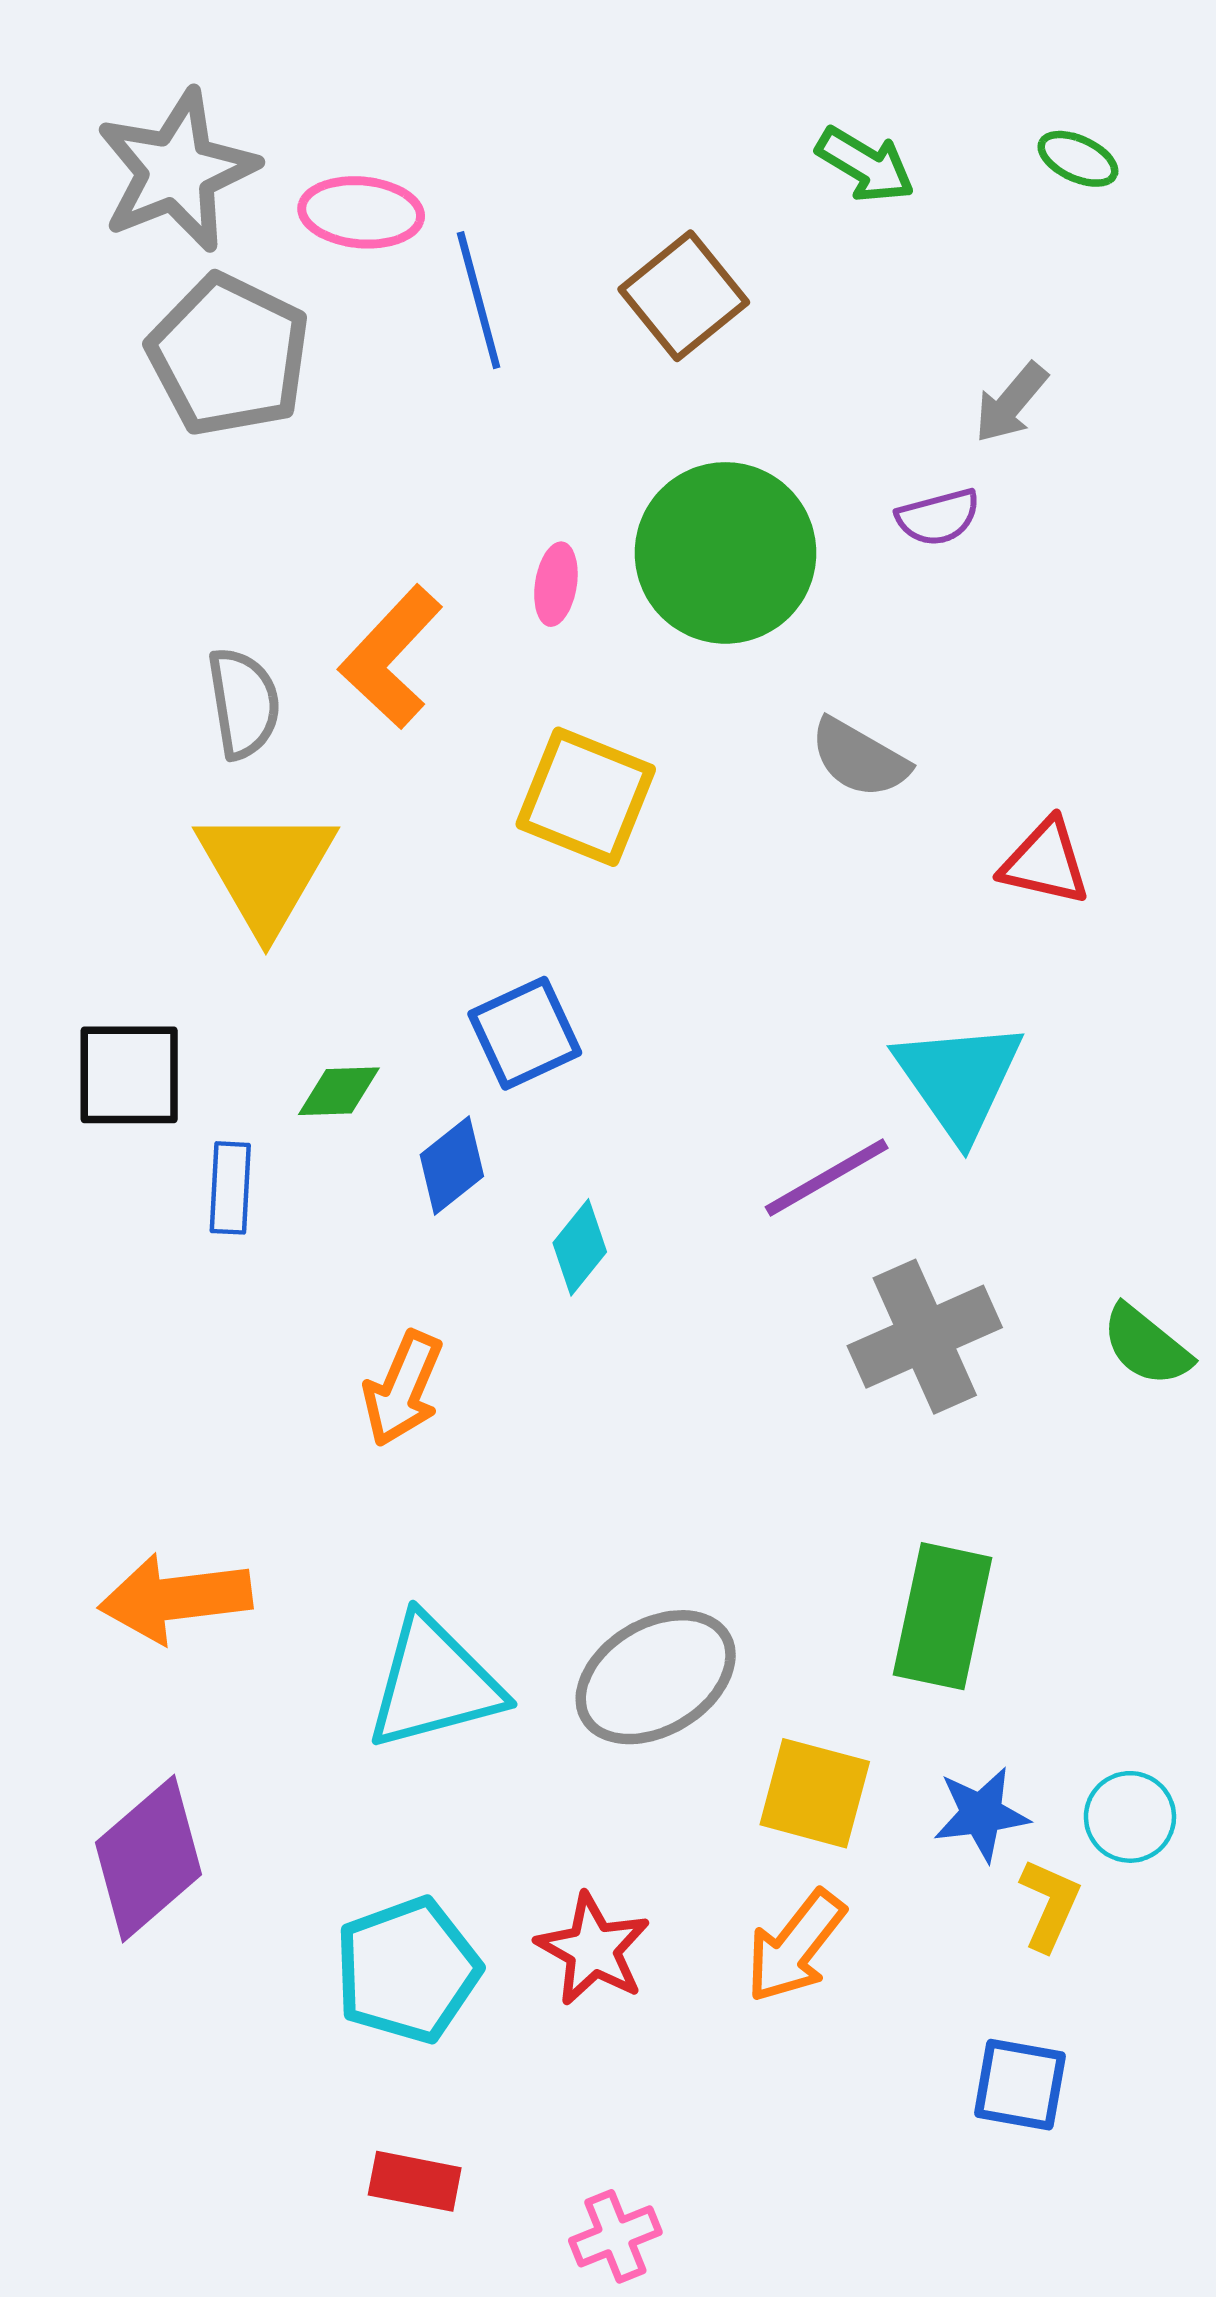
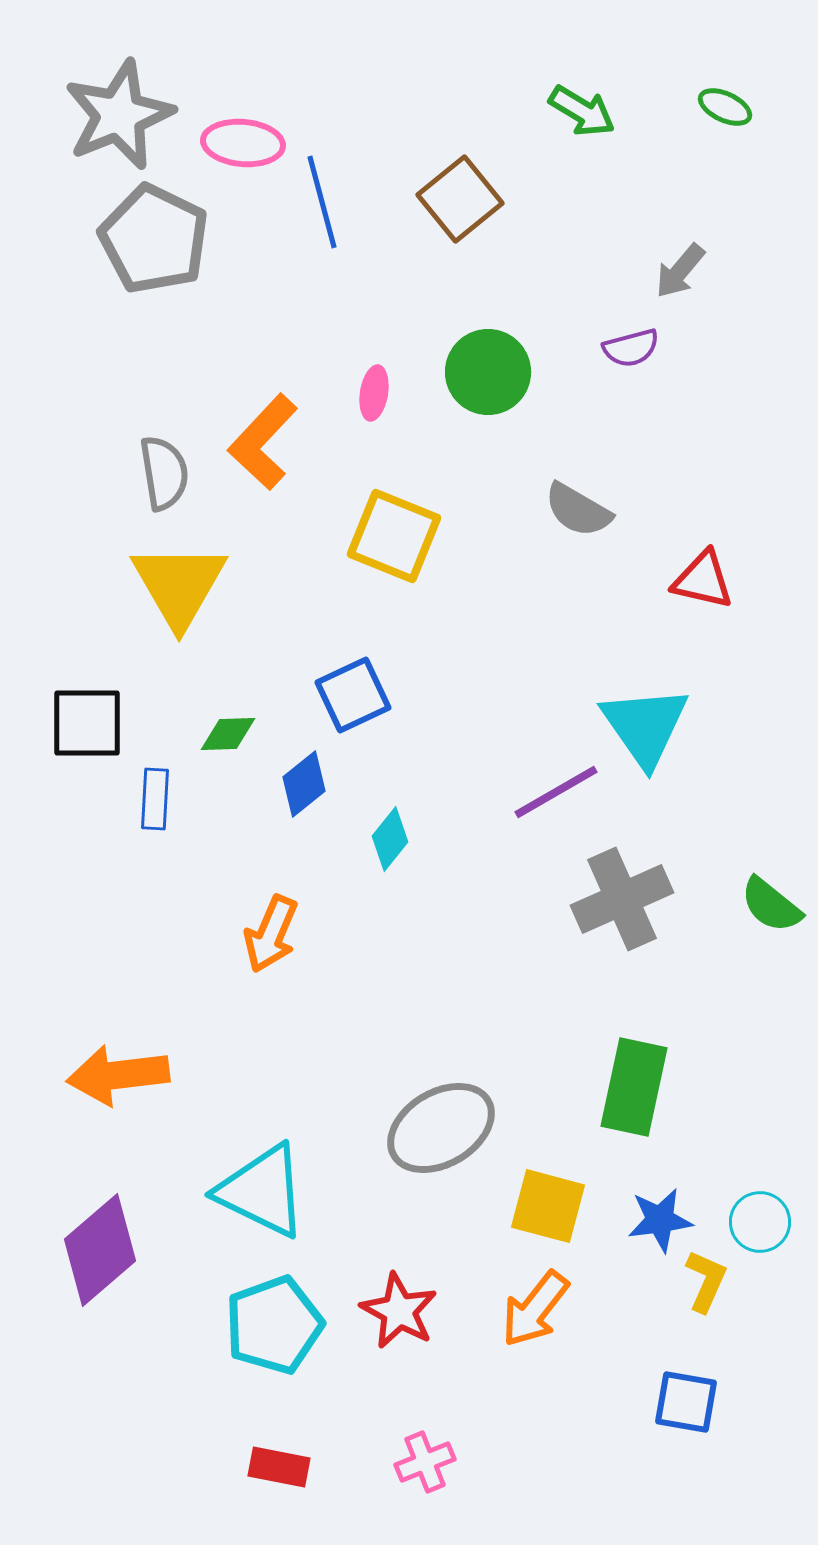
green circle: (725, 553) -> (488, 372), size x0.7
cyan triangle: (434, 1683) -> (262, 1191), moved, turned 41
pink cross: (615, 2236) -> (425, 1462), moved

